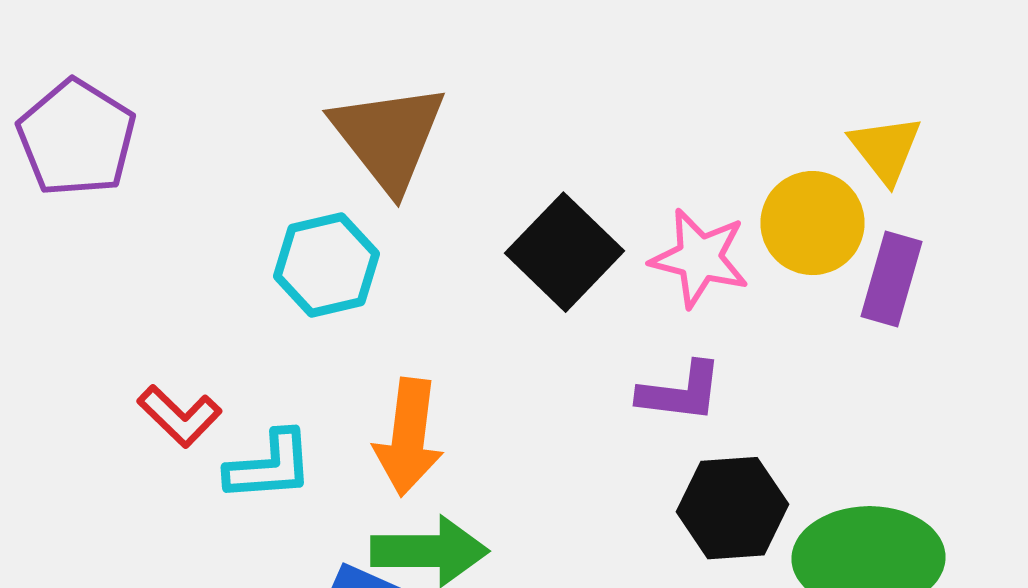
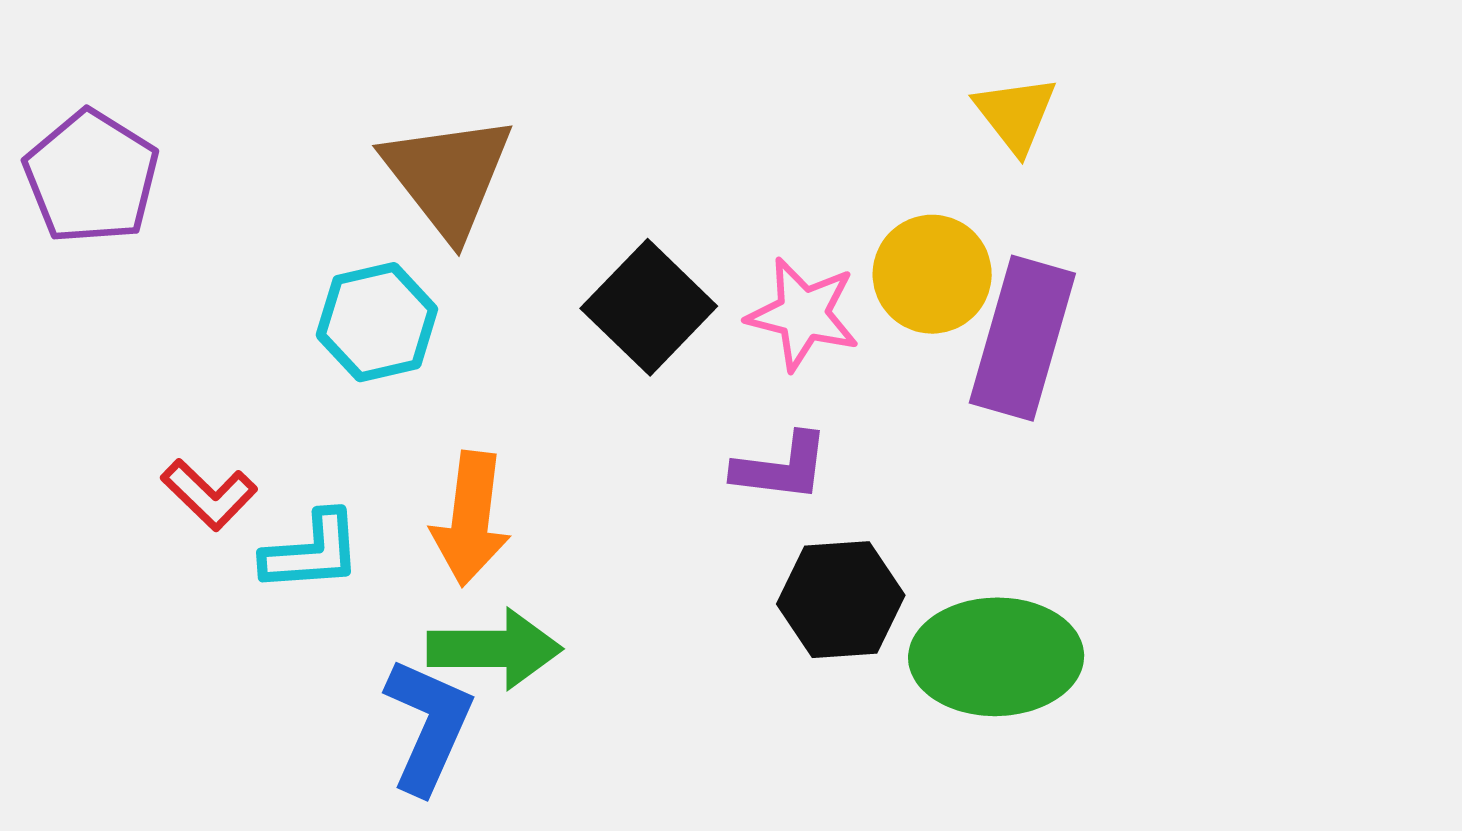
yellow triangle: (886, 149) -> (1016, 114), moved
purple rectangle: (892, 279) -> (1022, 338), size x1.5

